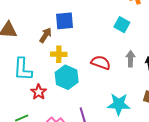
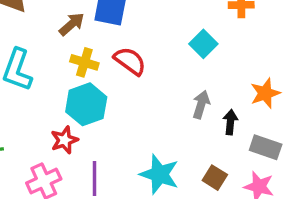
red semicircle: (101, 63) -> (130, 61), moved
red star: (39, 92) -> (64, 140), moved

